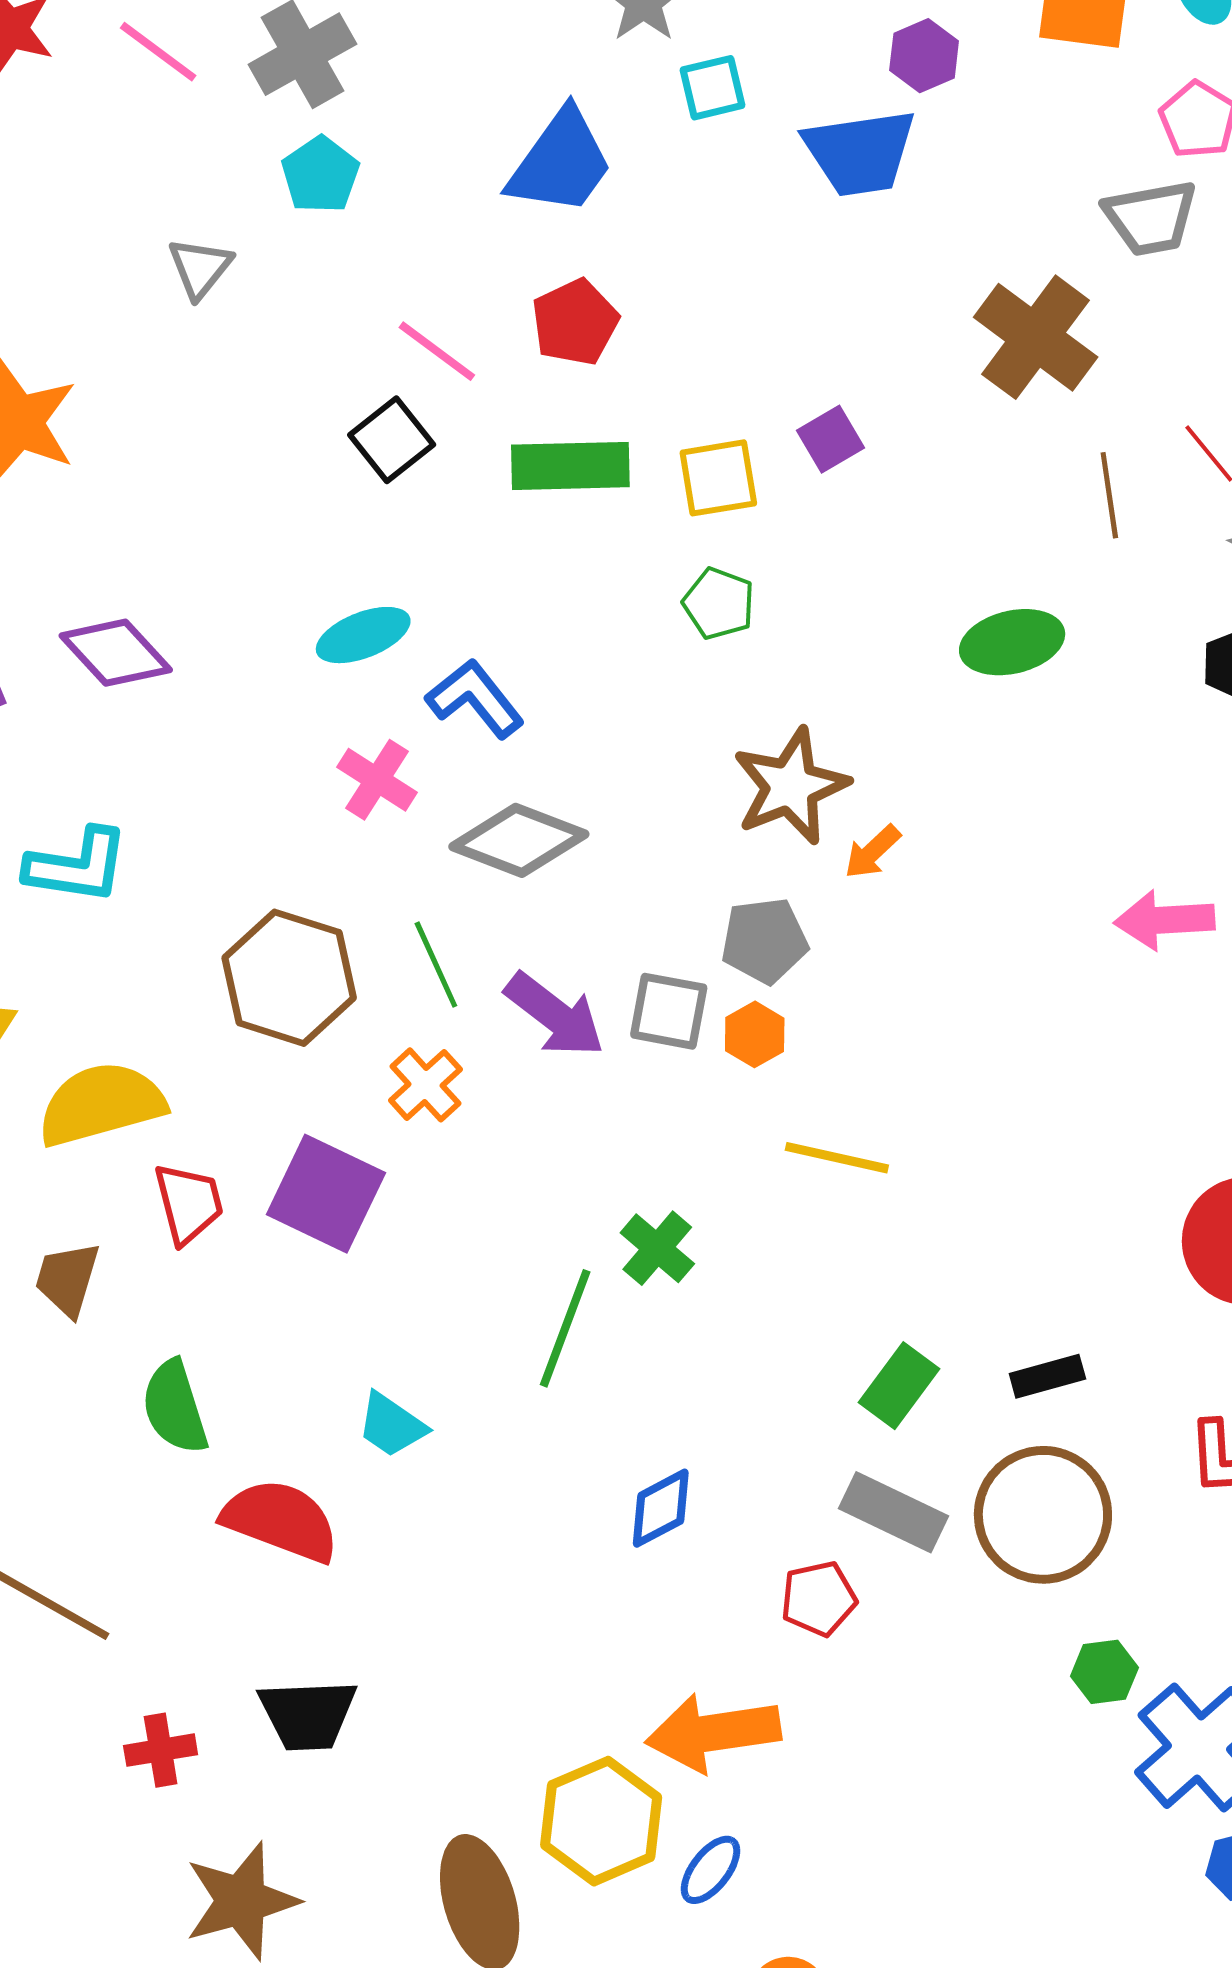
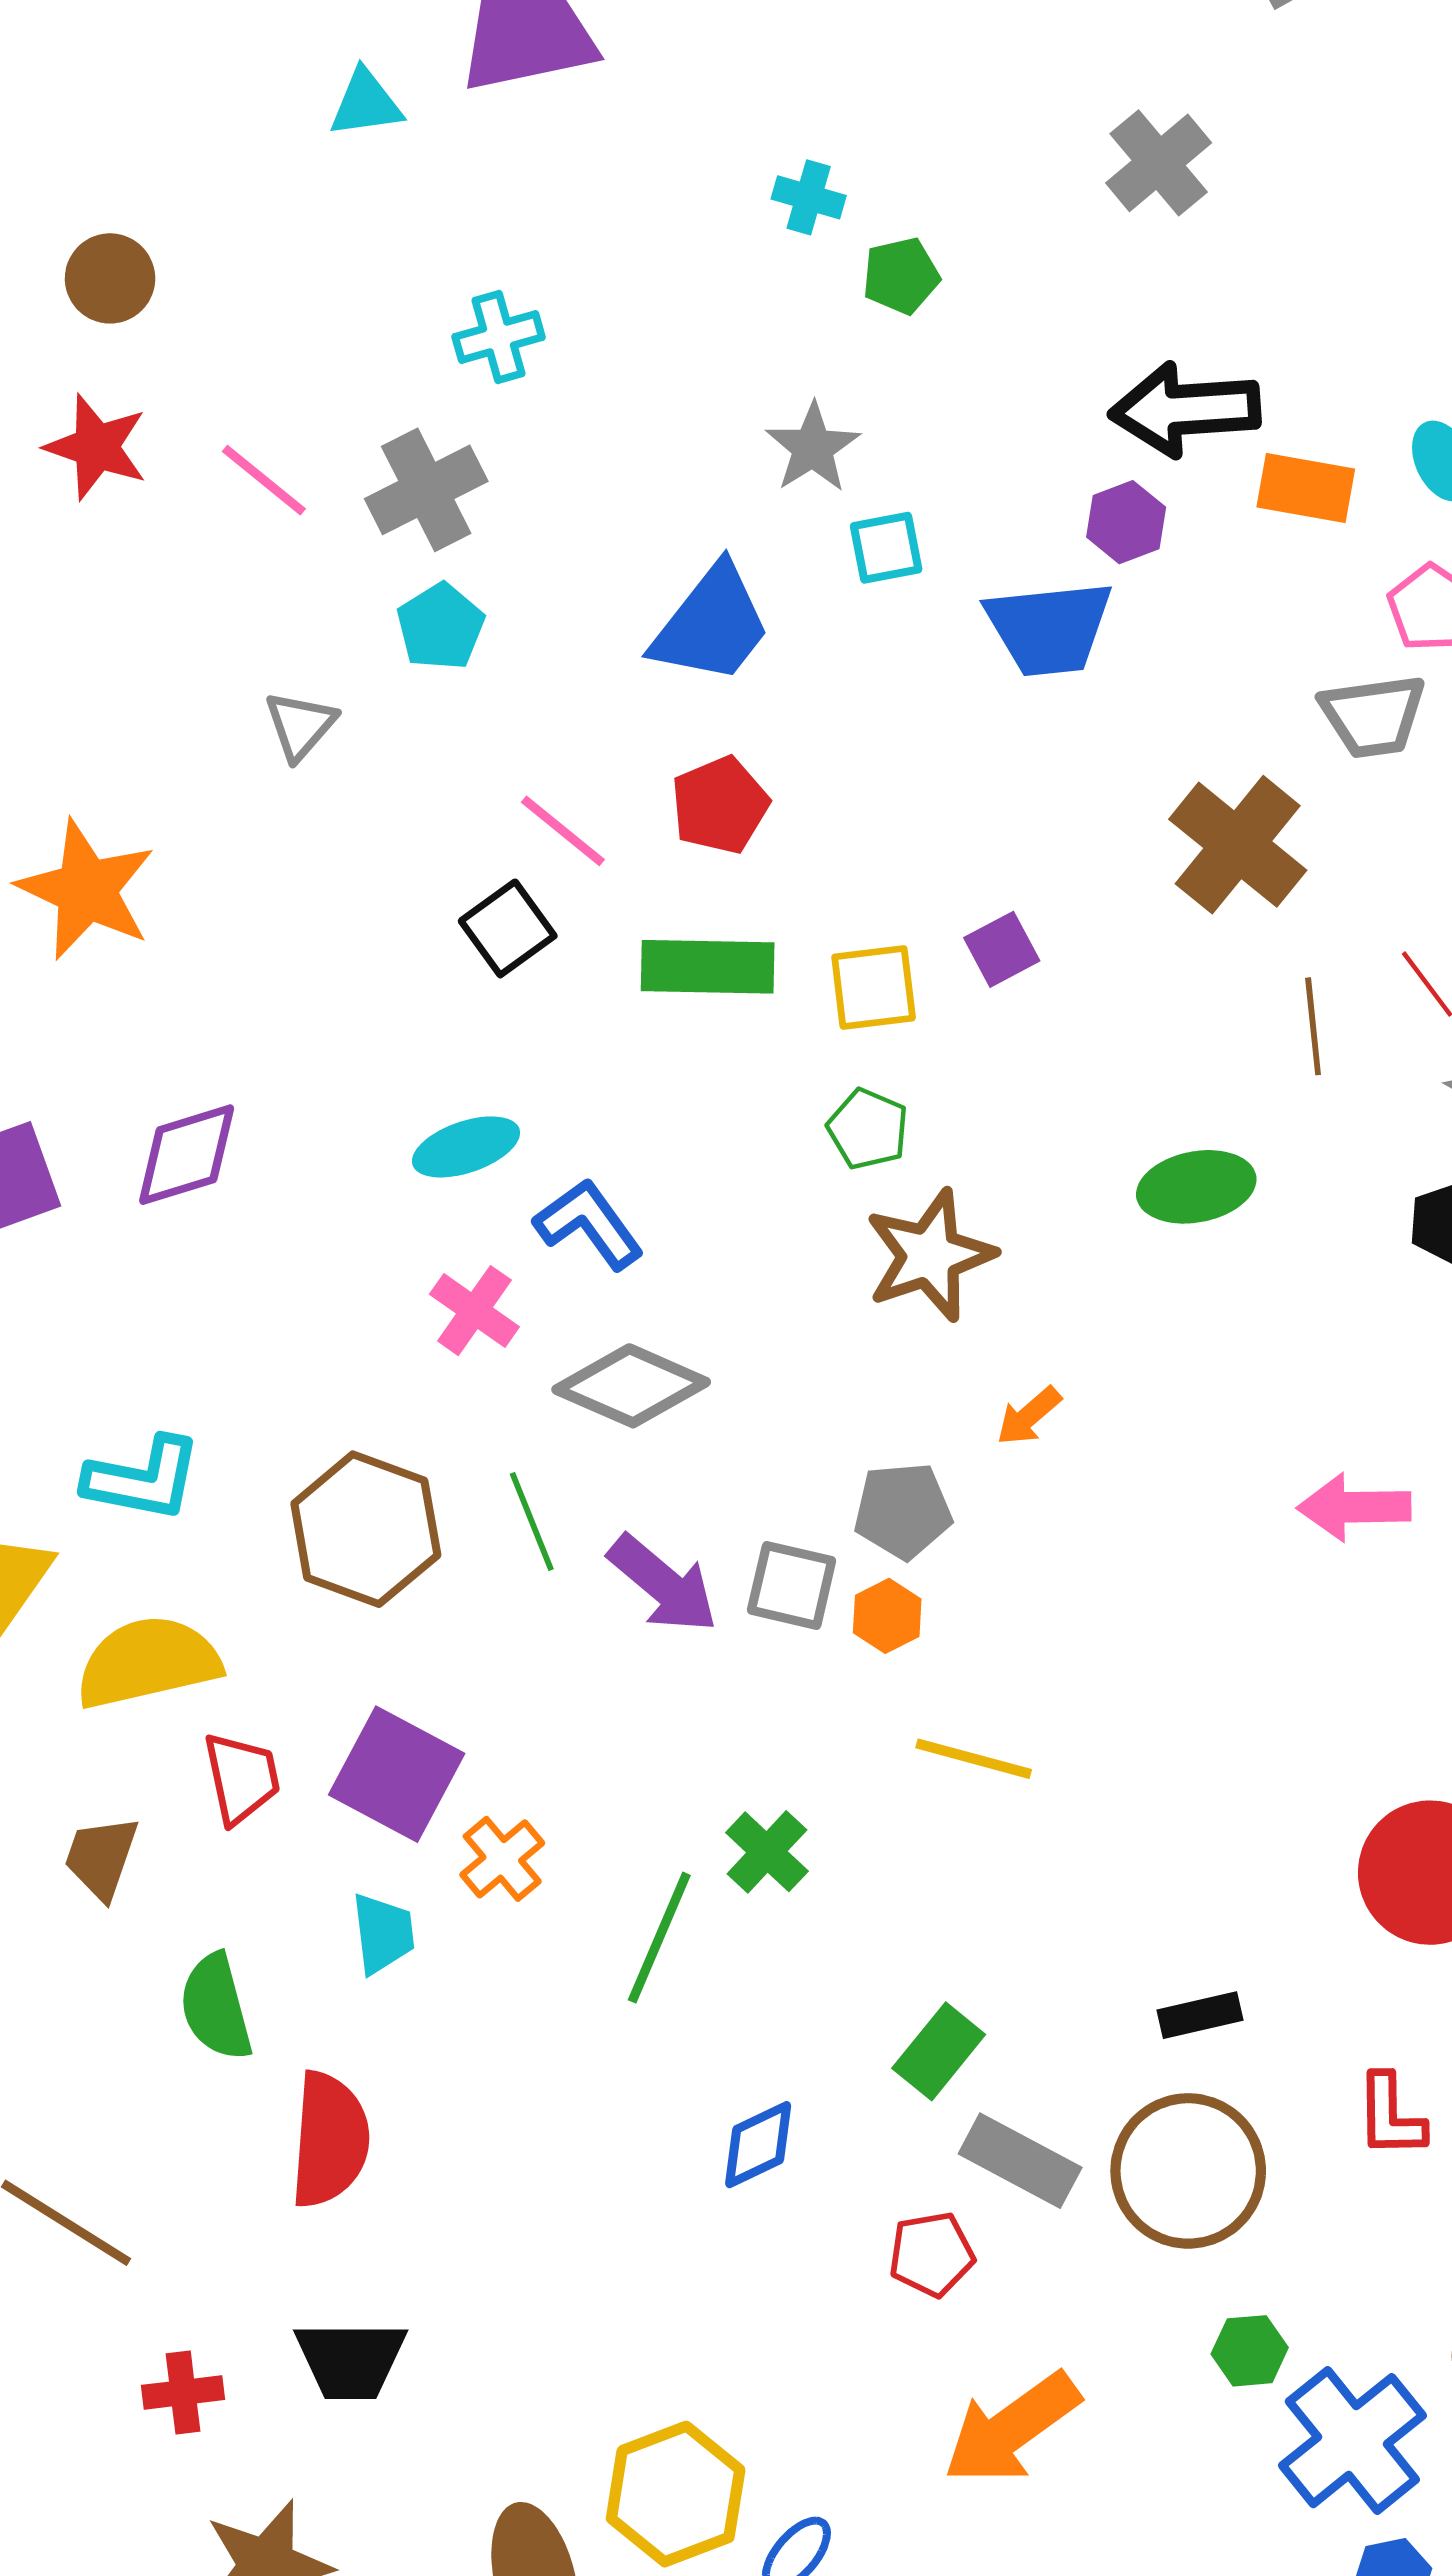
purple diamond: (116, 653) -> (187, 1155), turned -67
brown star: (791, 786) -> (930, 1255), moved
cyan L-shape: (77, 866) -> (143, 1479), moved
orange cross: (425, 1085) -> (502, 1859), moved
green rectangle: (899, 1386) -> (939, 2051), moved
cyan trapezoid: (392, 1425) -> (383, 1933), moved, turned -134
red semicircle: (281, 1520) -> (330, 2140), turned 71
orange arrow: (713, 1733) -> (1012, 2428), moved, turned -30

